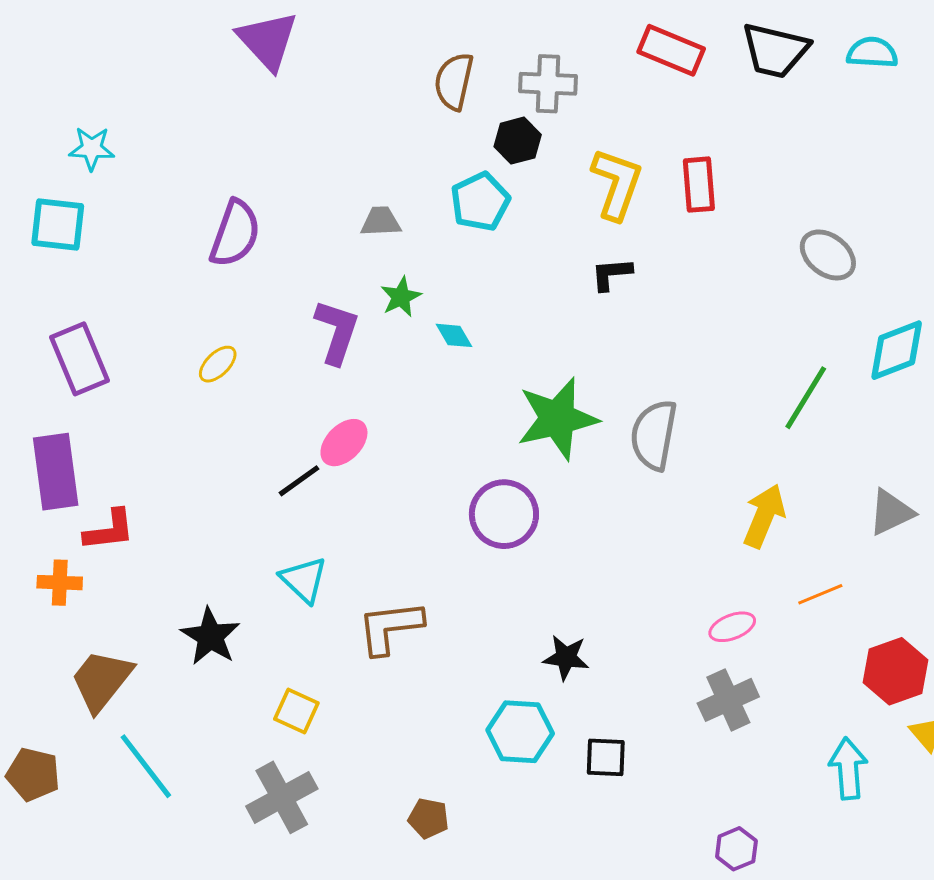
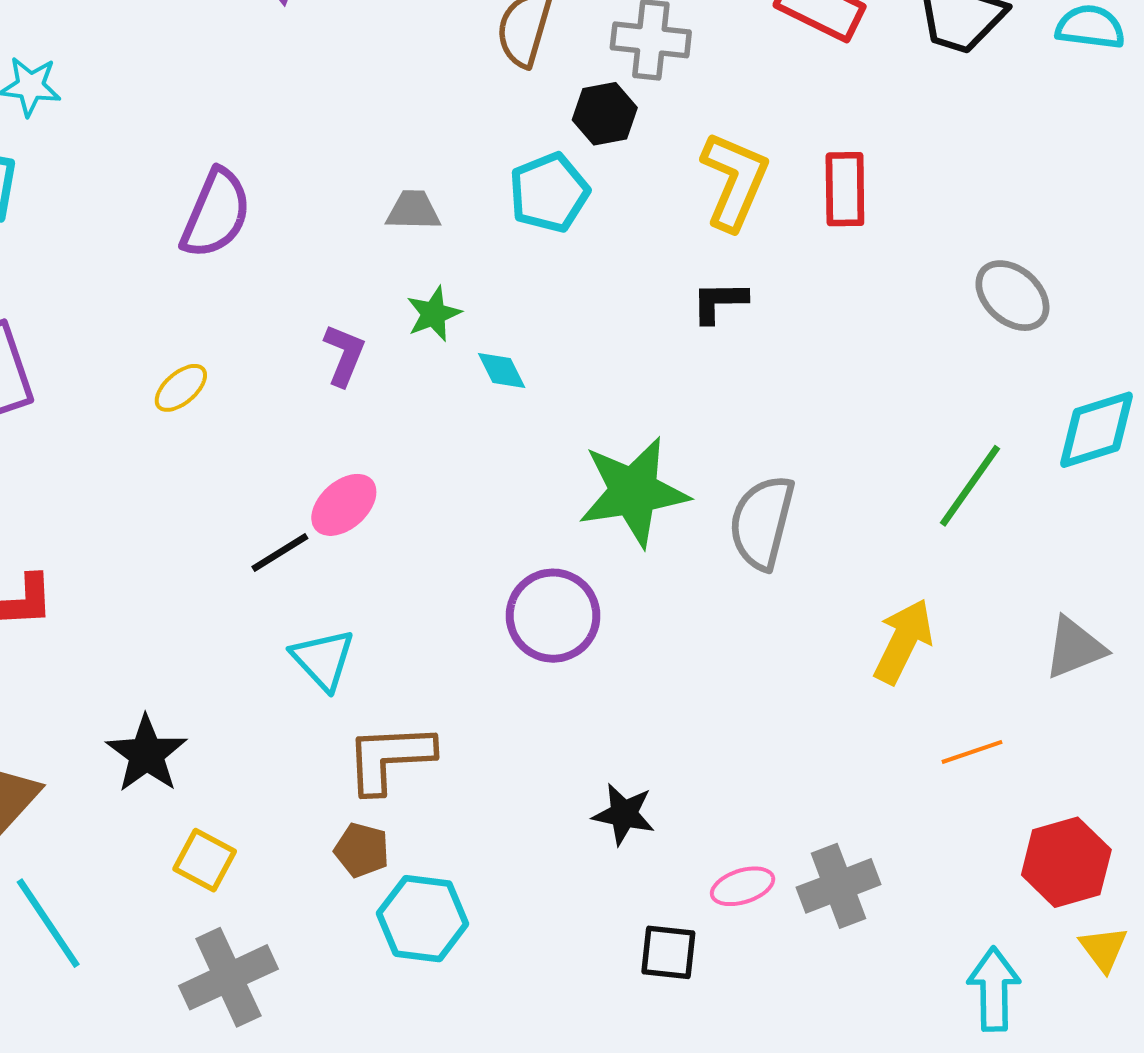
purple L-shape: (337, 332) -> (344, 355), size x0.7
cyan triangle: (304, 580) -> (323, 659), moved
pink ellipse: (732, 627) -> (743, 886), moved
yellow square: (296, 711) -> (205, 860), moved
cyan hexagon: (520, 732) -> (423, 919), moved
brown pentagon: (428, 818) -> (362, 850), moved

